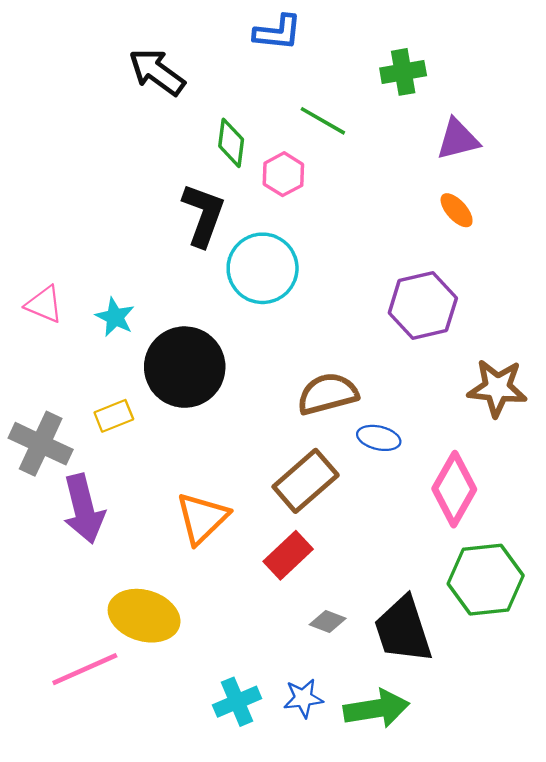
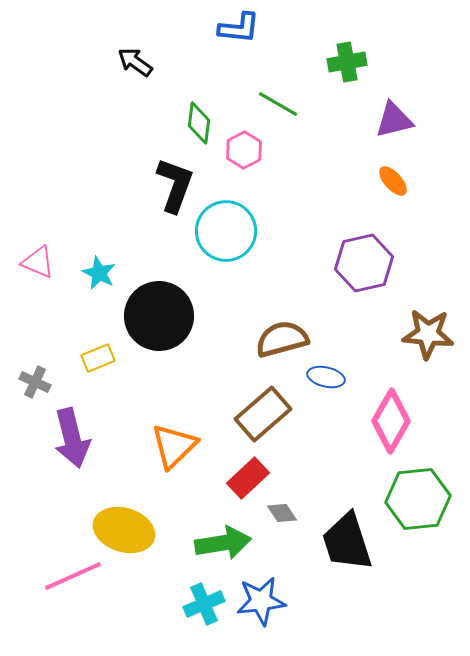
black arrow: (157, 72) -> (135, 62), size x0.7
gray cross: (41, 444) -> (35, 382), size x0.6
gray diamond: (328, 621) -> (282, 513), moved, turned 36
blue star: (303, 698) -> (261, 601), size x1.4
green arrow: (376, 709) -> (223, 543), moved

